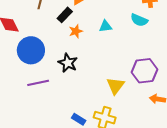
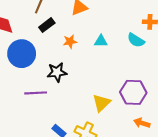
black rectangle: (65, 15) -> (47, 25), moved
black star: (68, 63) -> (57, 72), turned 30
purple line: (38, 83) -> (36, 93), moved

